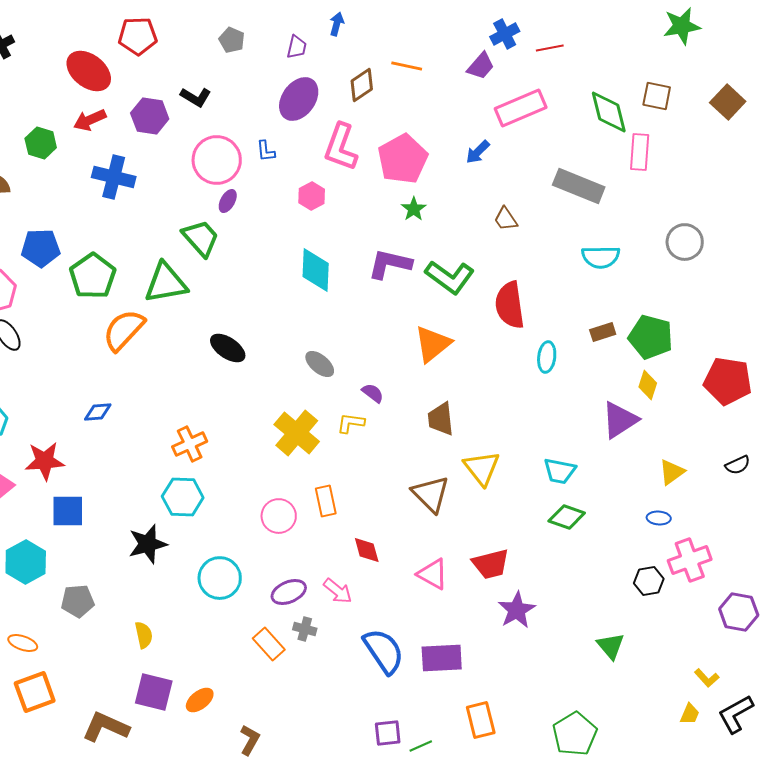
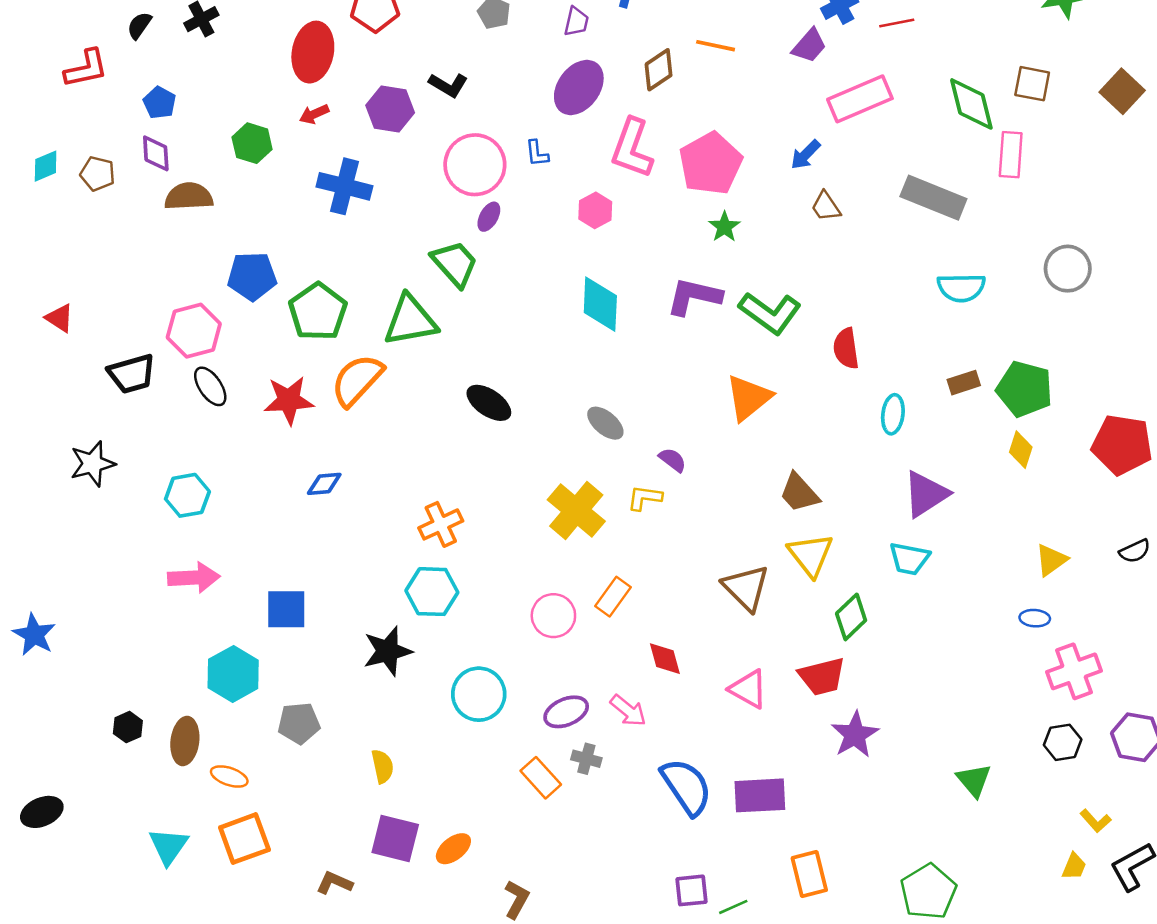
red ellipse: (89, 71) -> (313, 52), turned 63
red arrow: (90, 120) -> (314, 114), size x0.7
brown trapezoid: (506, 219) -> (826, 207), moved
red semicircle: (510, 305) -> (846, 348), size x0.7
brown trapezoid: (441, 419) -> (799, 493), moved, turned -36
purple triangle: (620, 420) -> (926, 494), moved
red star: (45, 461) -> (289, 400), moved
orange rectangle: (326, 501) -> (613, 597), turned 48
green diamond: (567, 517) -> (851, 617), moved, turned -63
black hexagon: (649, 581) -> (1063, 742), moved
brown L-shape: (106, 727) -> (334, 883), size x0.6

